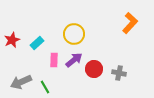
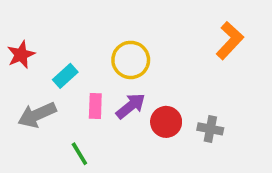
red star: (12, 40) -> (21, 55), moved
gray arrow: (21, 82) -> (37, 115), moved

